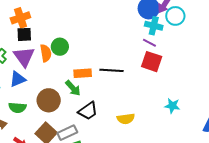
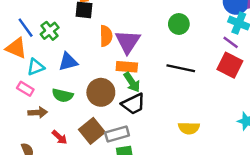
green circle: (60, 47) -> (179, 24), moved
purple triangle: (24, 57) -> (128, 42), moved
orange rectangle: (83, 73) -> (127, 67), moved
black trapezoid: (88, 111) -> (133, 104), moved

